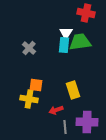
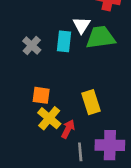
cyan rectangle: (64, 45) -> (64, 41), moved
yellow cross: (29, 99) -> (49, 118), moved, turned 30
red arrow: (56, 110) -> (68, 129), turned 136

